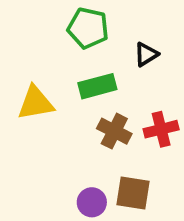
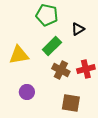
green rectangle: (97, 86) -> (52, 46), turned -30
purple circle: (92, 202) -> (27, 92), moved

